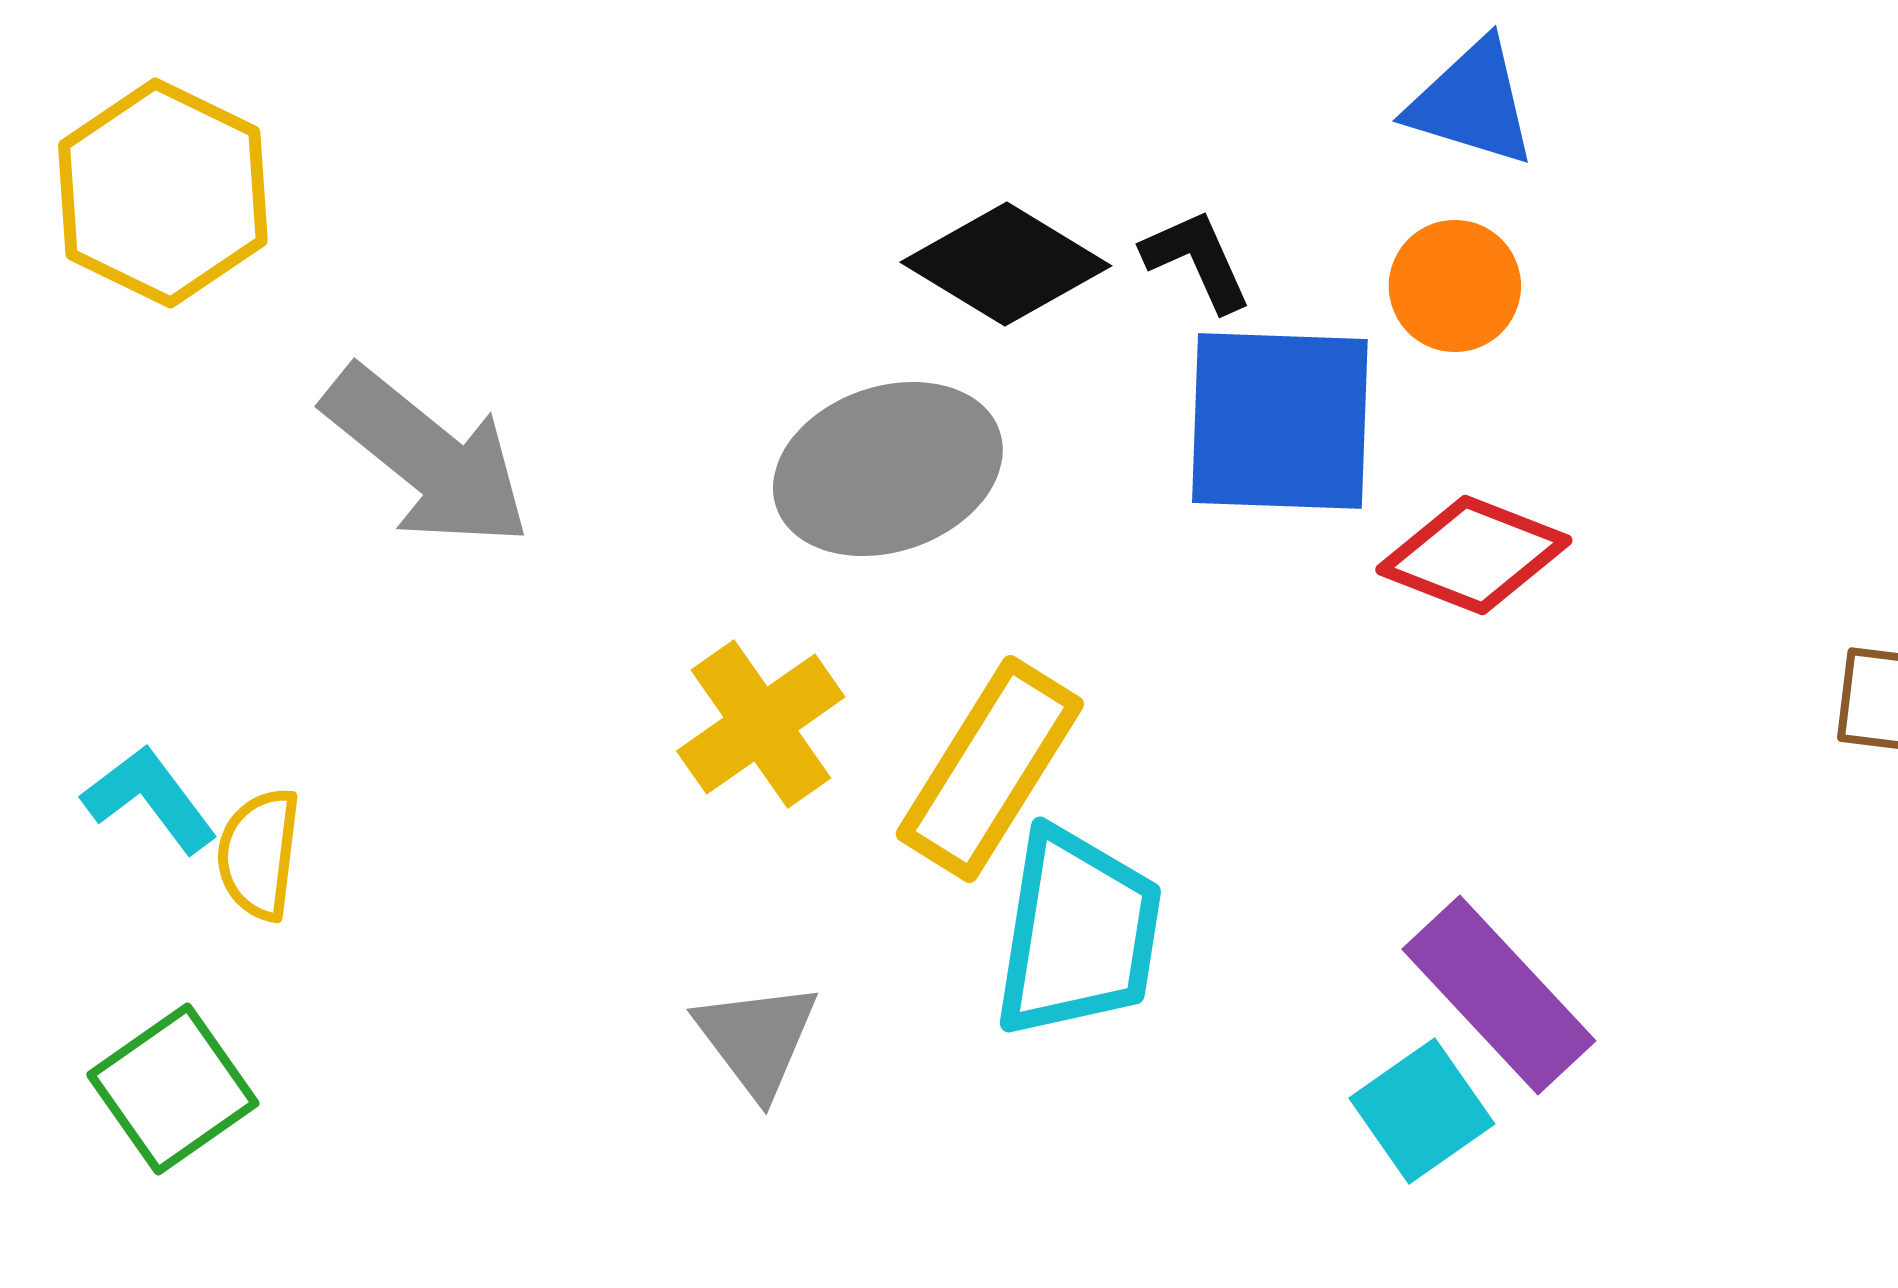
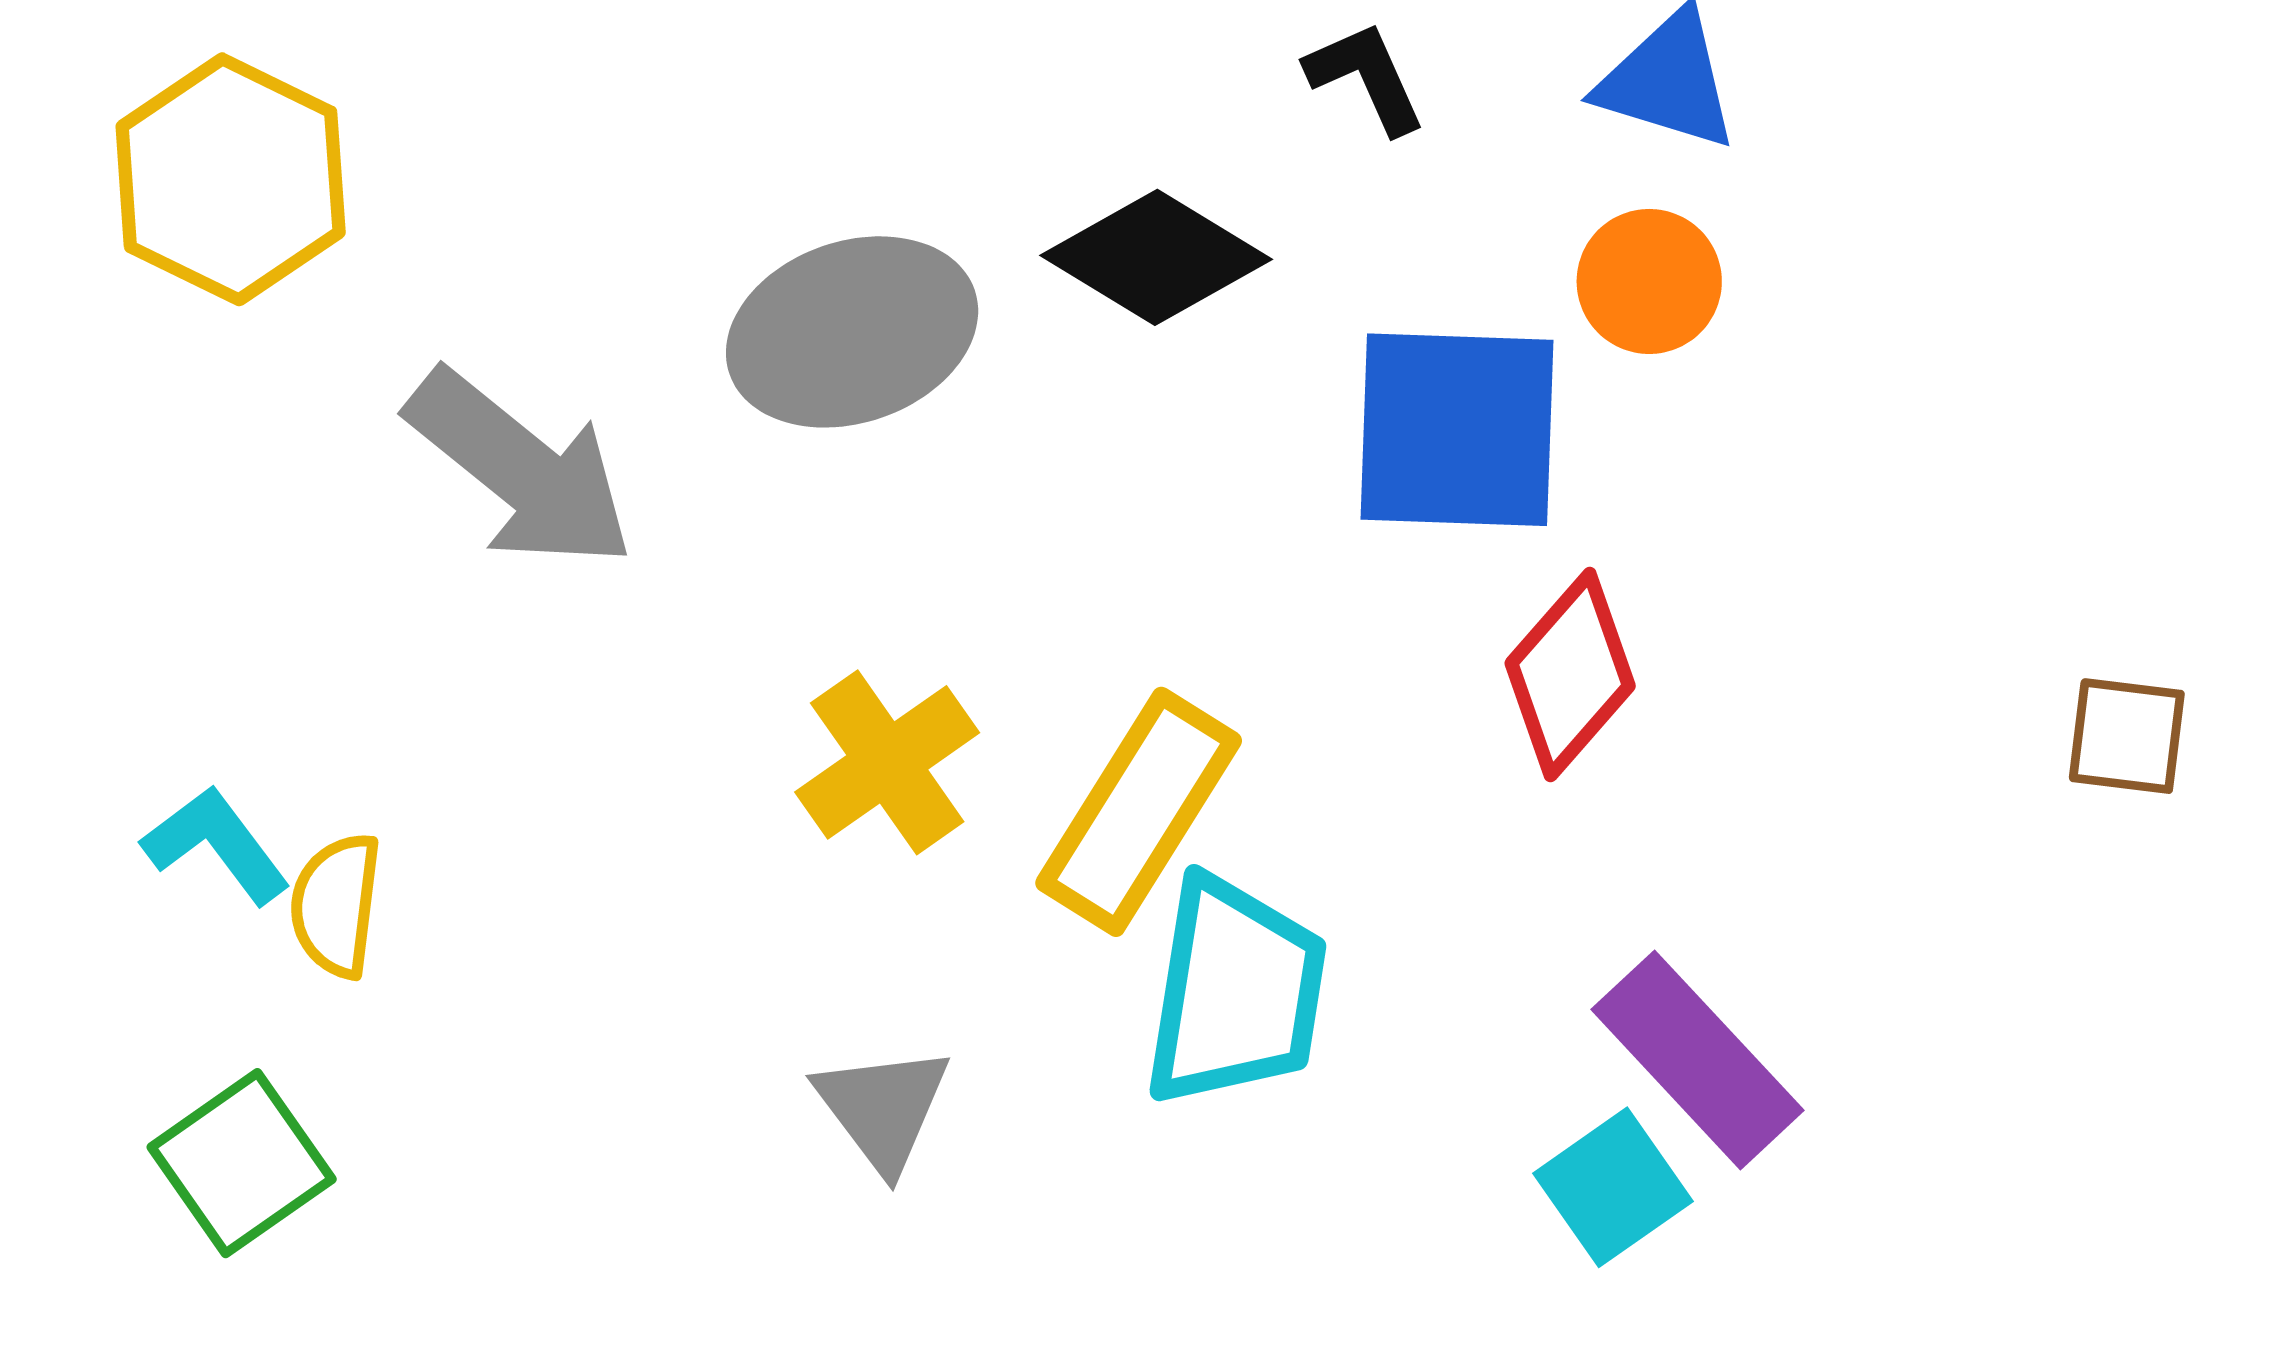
black L-shape: (1197, 260) -> (1366, 77), moved
gray ellipse: (888, 469) -> (852, 332), moved
red diamond: (1474, 555) -> (1570, 675), moved, turned -70

